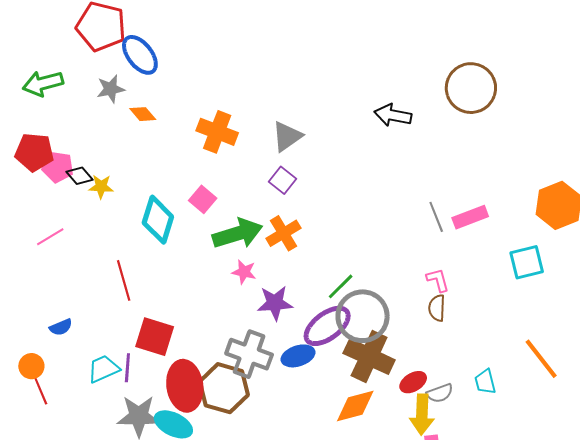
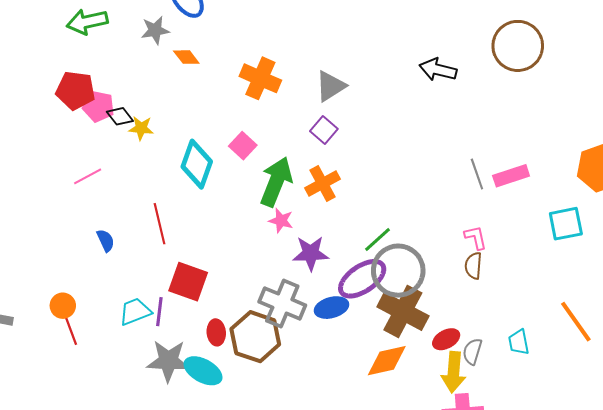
green arrow: (237, 234) -> (276, 182), turned -54
blue semicircle: (61, 327) -> (106, 240), moved, turned -95
red ellipse: (185, 386) -> (216, 332), size x0.5
gray semicircle: (440, 393) -> (472, 351), turned 124

